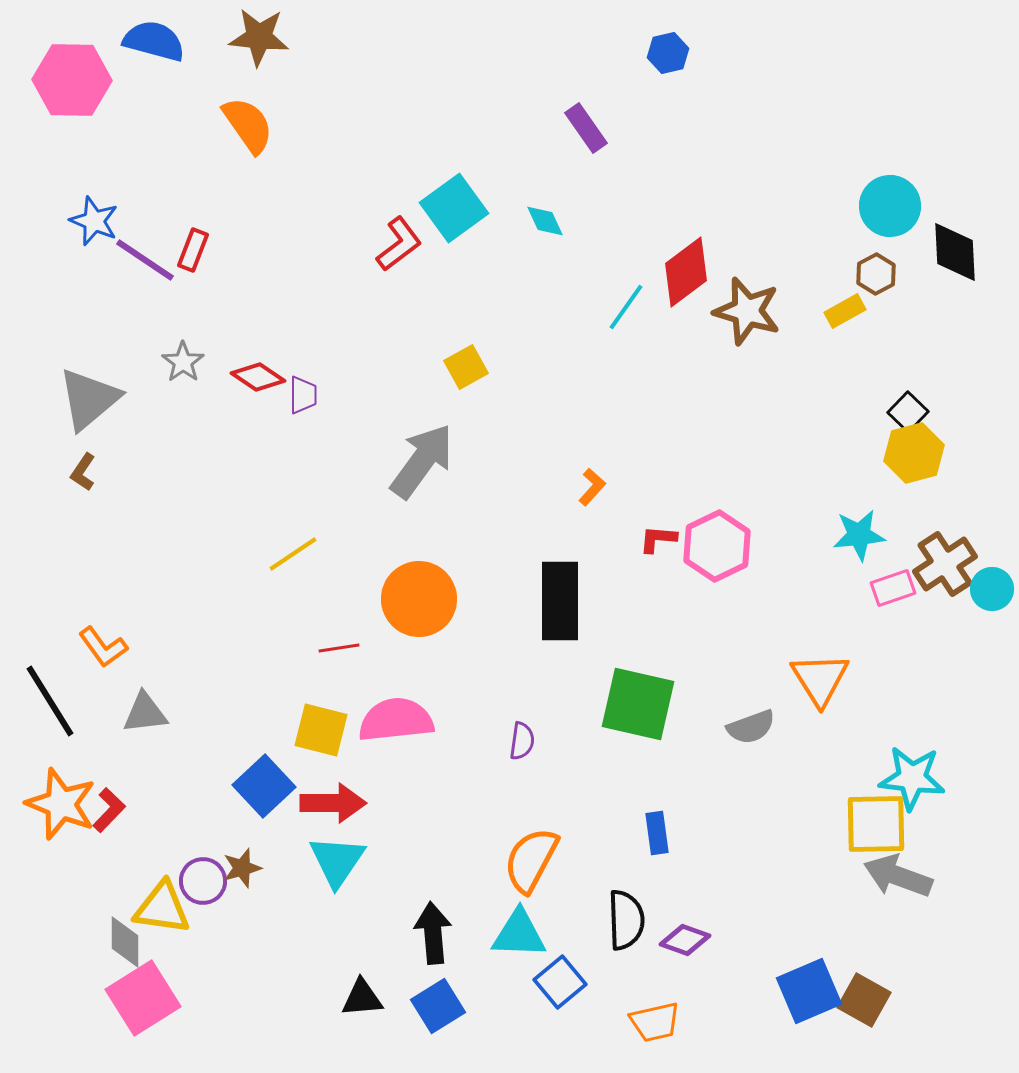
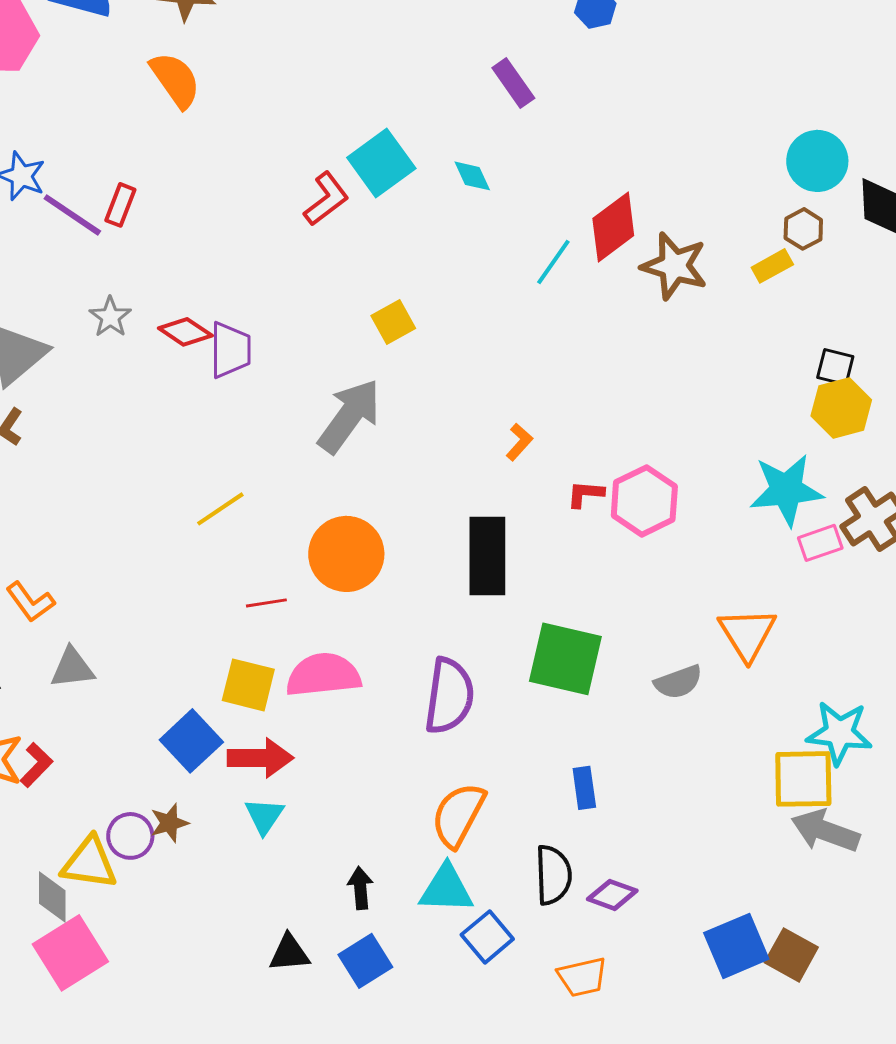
purple trapezoid: (303, 395) -> (230, 350), size x1.5
black square: (908, 412) -> (835, 367), turned -30
cyan star: (859, 535) -> (786, 490), size x1.4
purple semicircle: (522, 741) -> (449, 696), size x2.0
cyan triangle: (337, 861) -> (264, 816), size x0.7
black arrow: (433, 933) -> (360, 888), size x0.7

